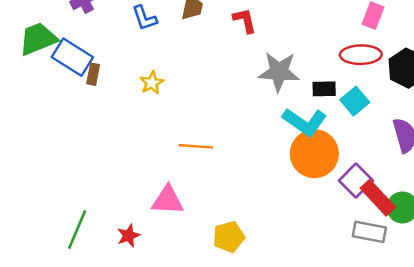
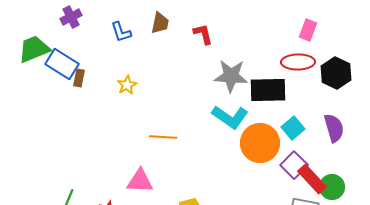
black rectangle: (324, 89) -> (268, 90), size x1.8
cyan square: (355, 101) -> (293, 128), moved
cyan L-shape: (305, 122) -> (230, 117), moved

